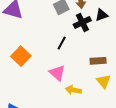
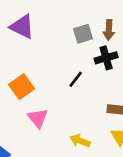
pink triangle: (57, 73) -> (38, 118), moved

